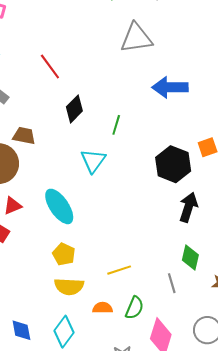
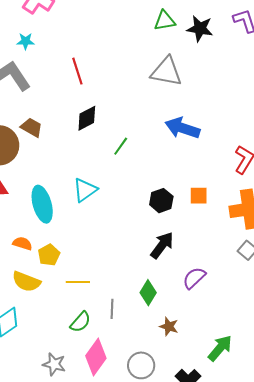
cyan triangle: (93, 161) -> (85, 190), moved
black hexagon: (173, 164) -> (161, 201), size x0.7
yellow pentagon: (64, 254) -> (49, 255), moved
gray line: (172, 283) -> (112, 309), moved
orange semicircle: (102, 308) -> (22, 243), moved

